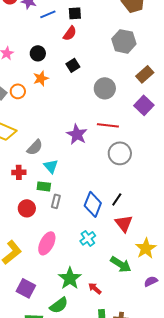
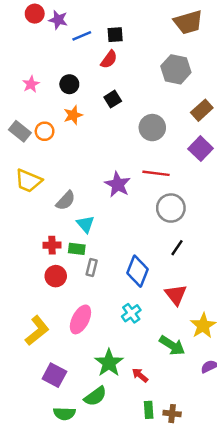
red cross: (19, 172) -> (52, 245), moved
black line: (117, 199) -> (177, 248), moved

